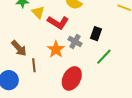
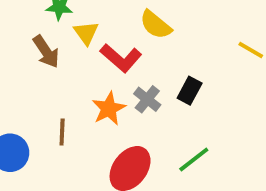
brown arrow: (19, 48) -> (46, 52), moved
green line: (104, 57) -> (194, 159), moved

